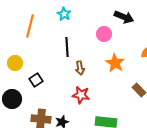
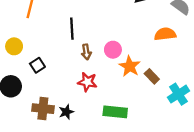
pink circle: (104, 34) -> (113, 50), moved
orange star: (115, 63) -> (130, 66), moved

